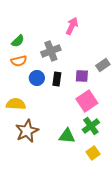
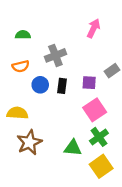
pink arrow: (72, 26) -> (93, 28), moved
green semicircle: (18, 41) -> (23, 35), moved, turned -136
yellow square: (93, 153) -> (101, 166), size x1.5

